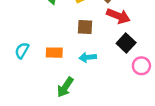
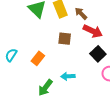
orange rectangle: (54, 53) -> (38, 58), turned -56
cyan arrow: (88, 57) -> (68, 76), moved

